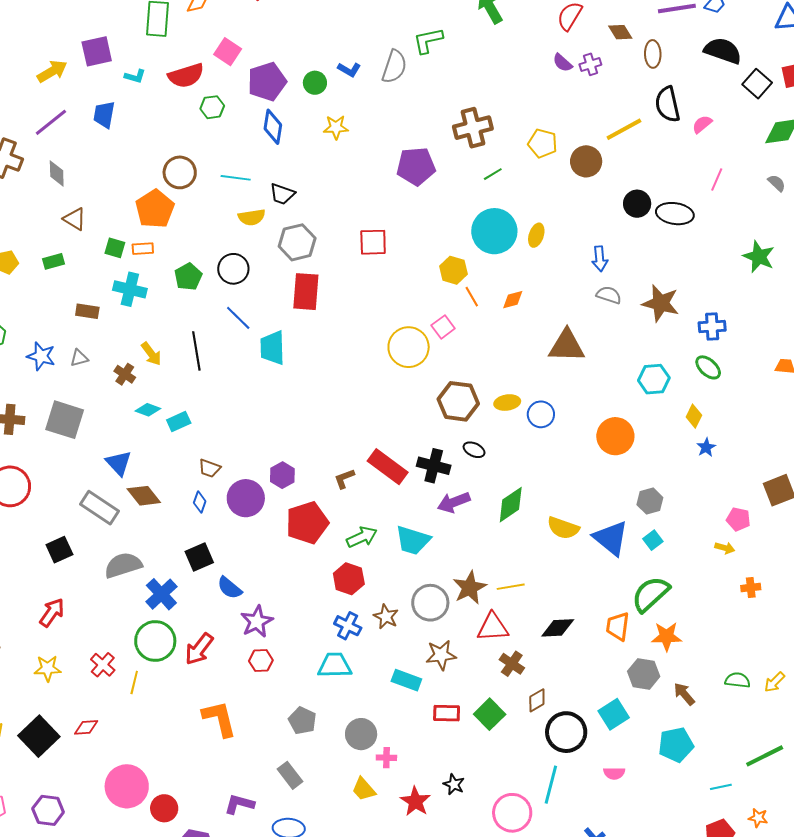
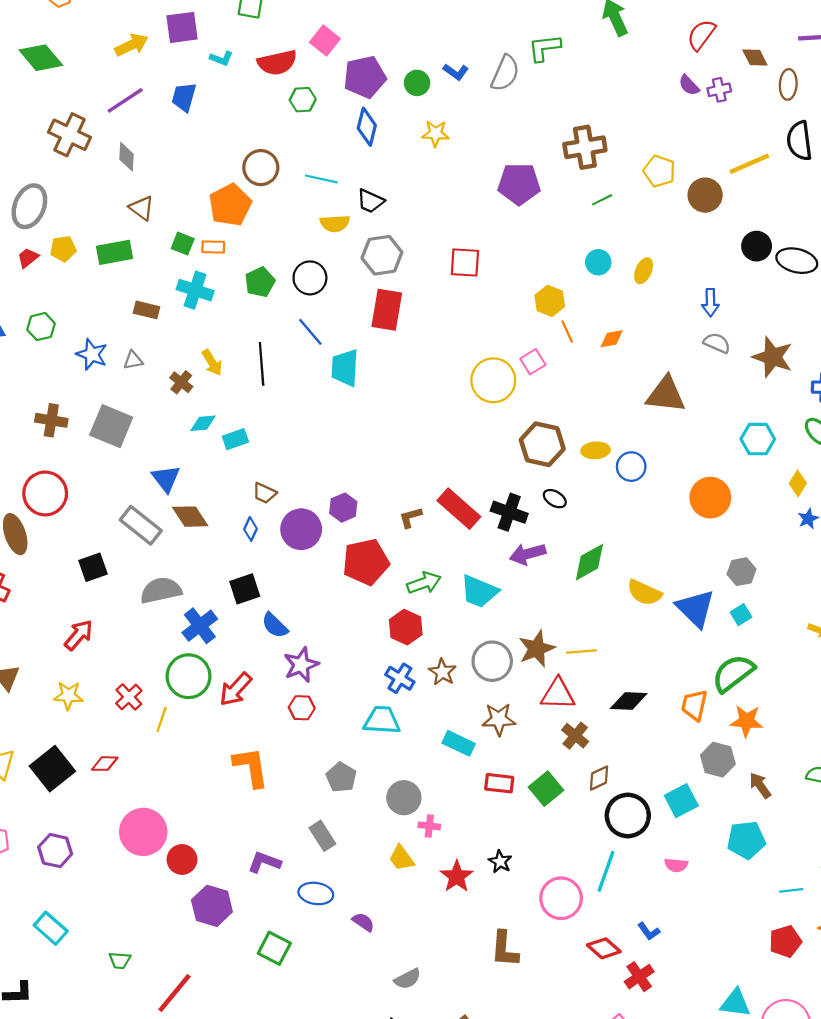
cyan circle: (494, 231) -> (598, 262), size x0.5
green rectangle: (54, 261) -> (115, 252), size x1.5
cyan diamond: (148, 410) -> (203, 423), turned -30

